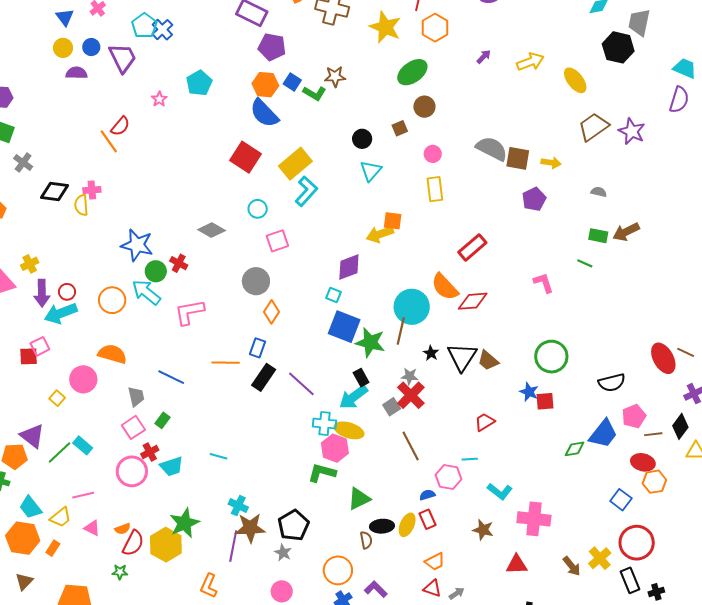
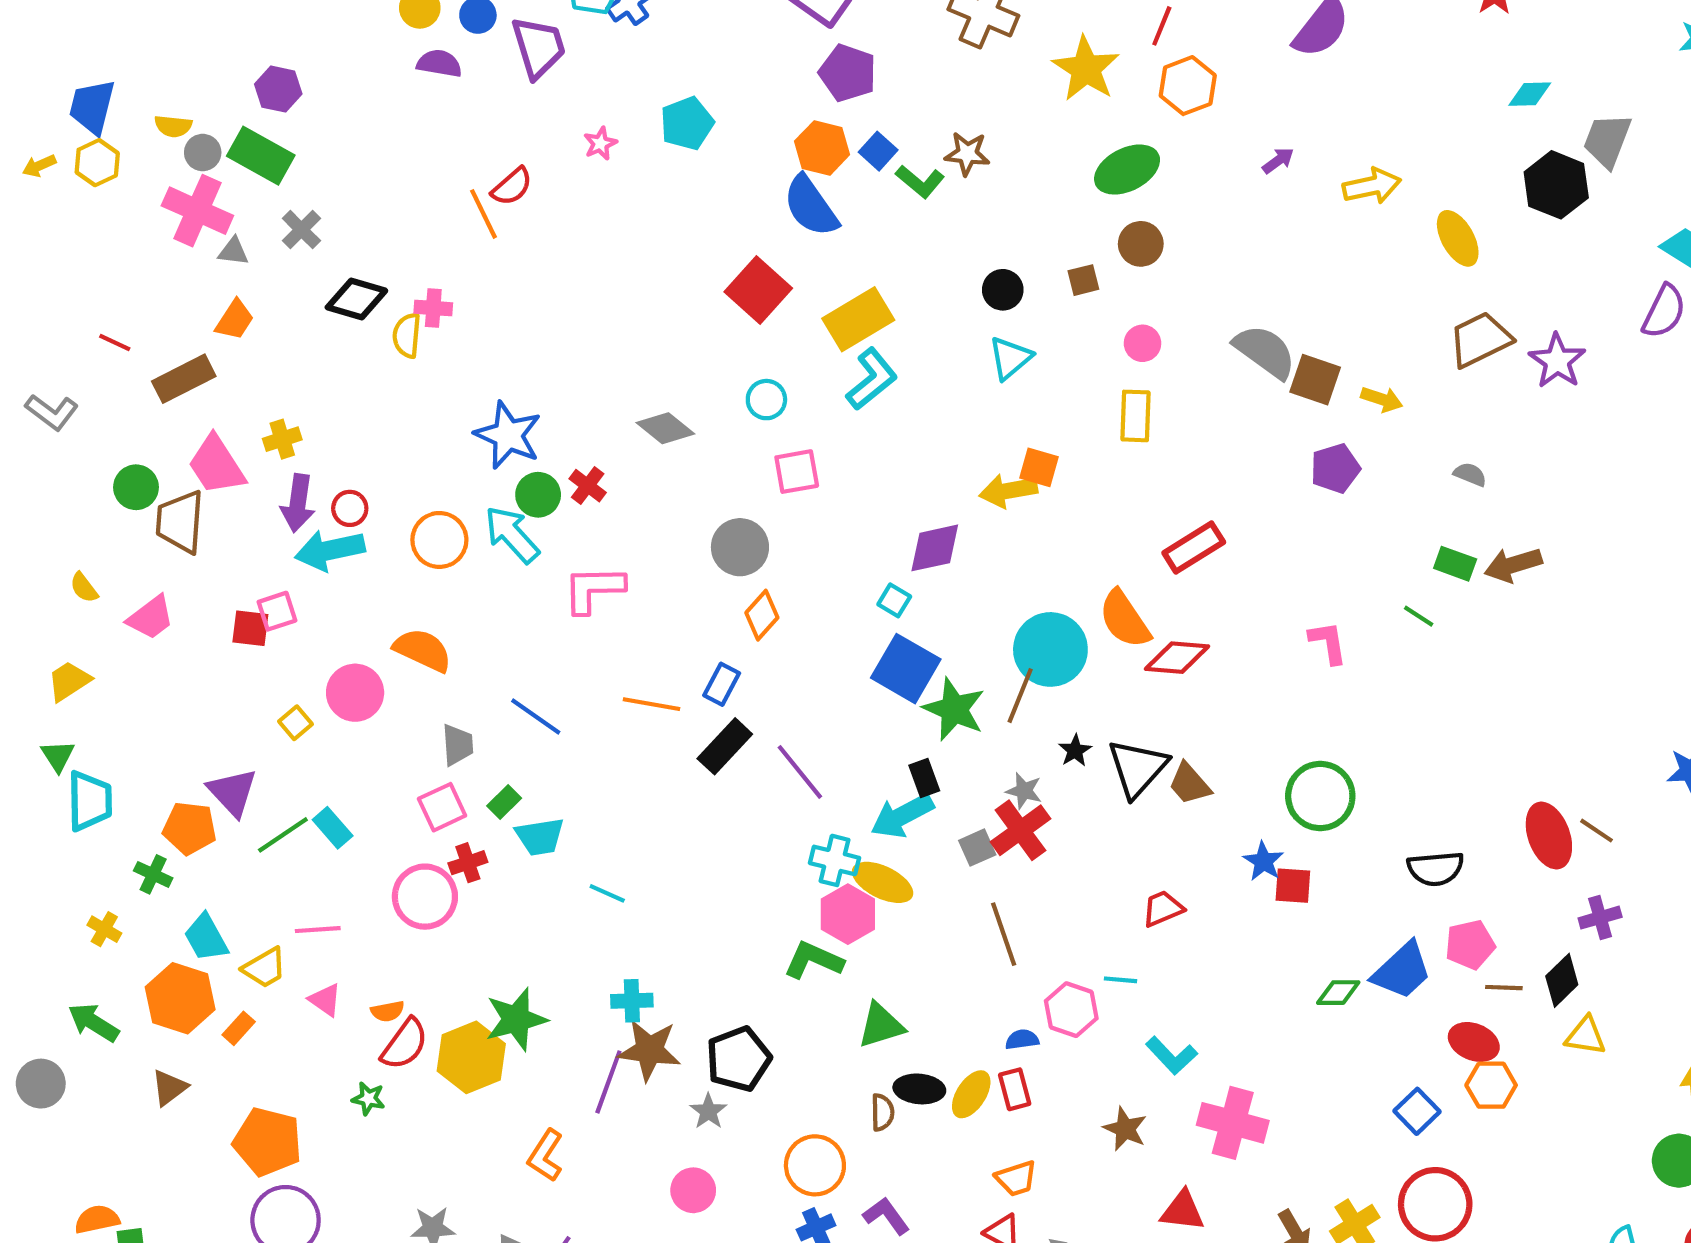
cyan trapezoid: (172, 466) -> (540, 837), moved
cyan cross: (238, 506) -> (632, 1001), turned -36

